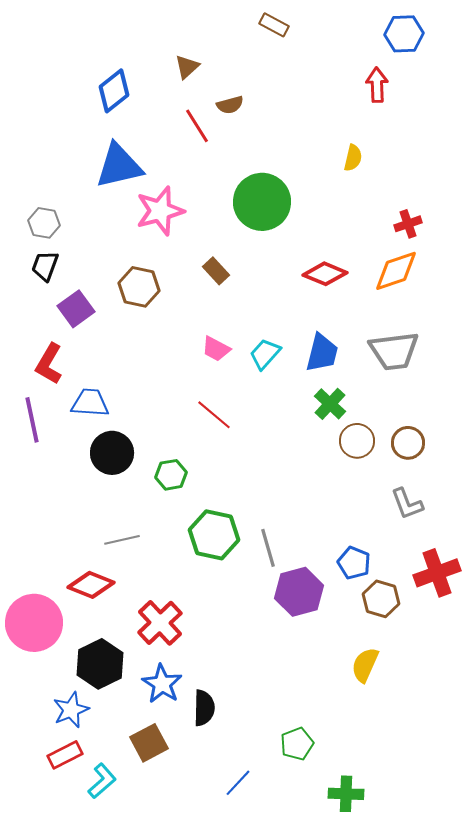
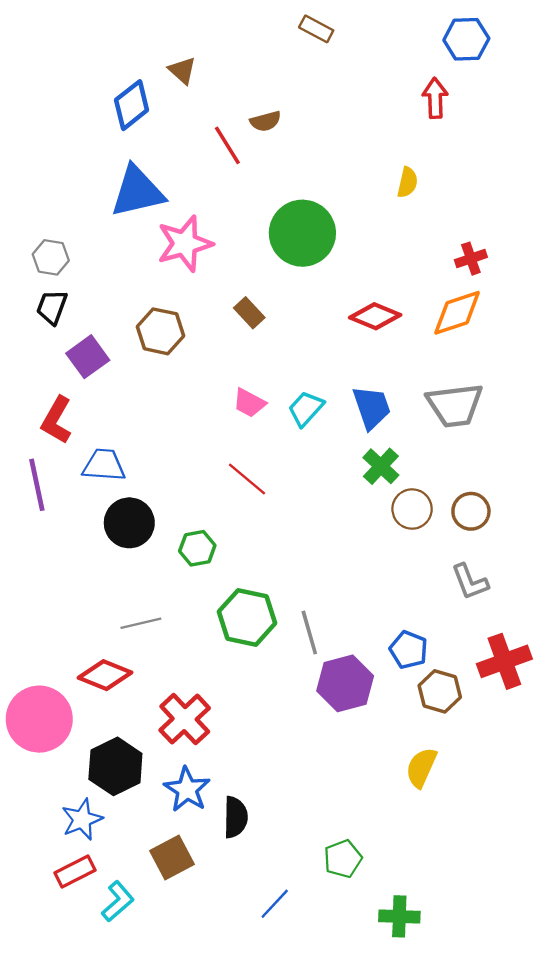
brown triangle: (187, 67) -> (182, 70), moved, turned -36
blue trapezoid: (322, 353) -> (372, 407), turned -33

